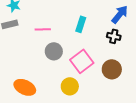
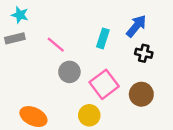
blue arrow: (120, 14) -> (136, 26), moved
pink line: (43, 29) -> (56, 45), turned 42

